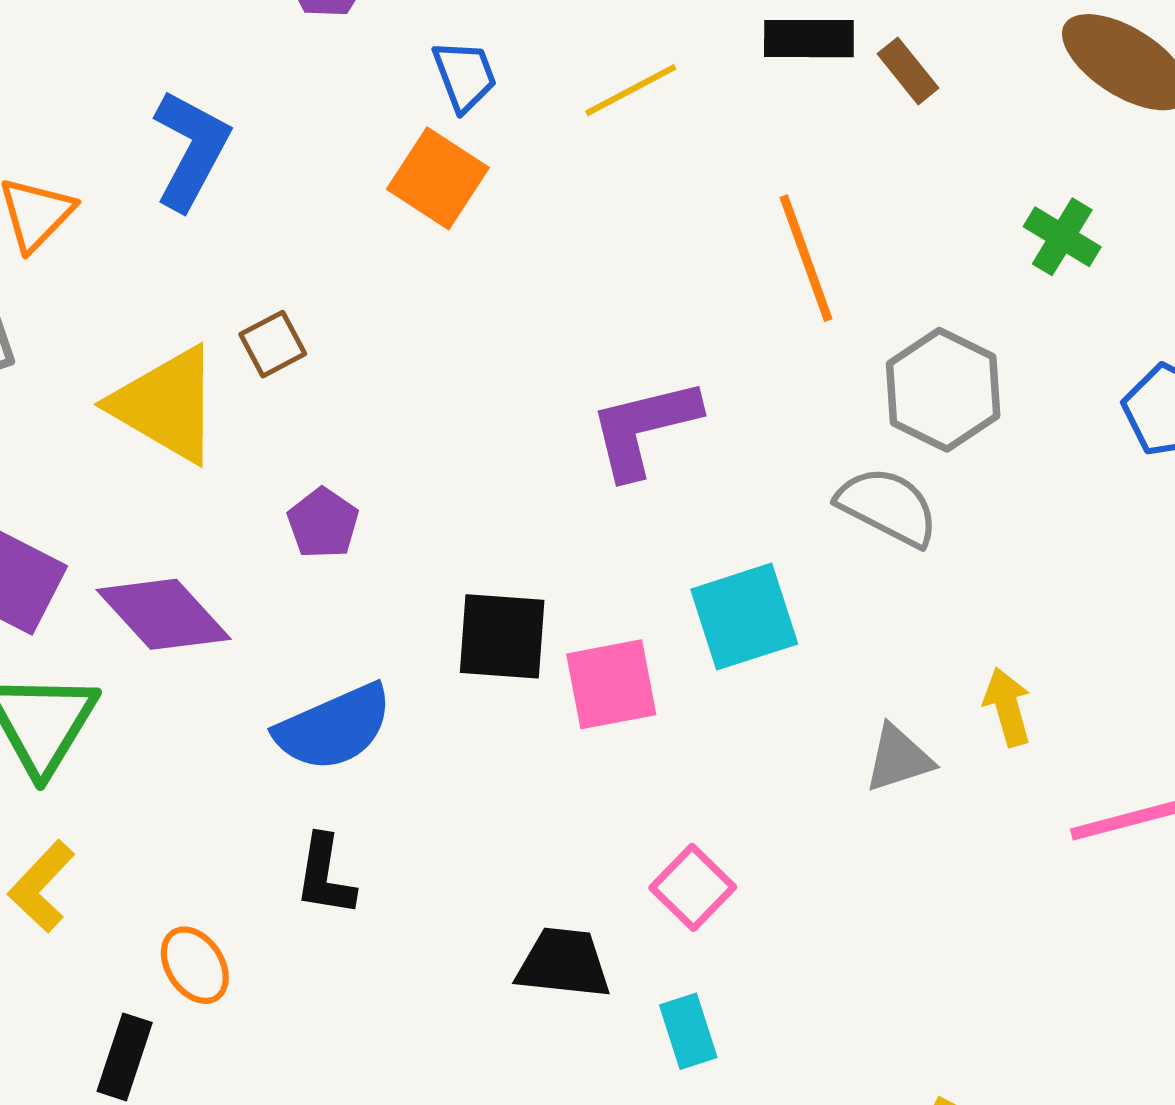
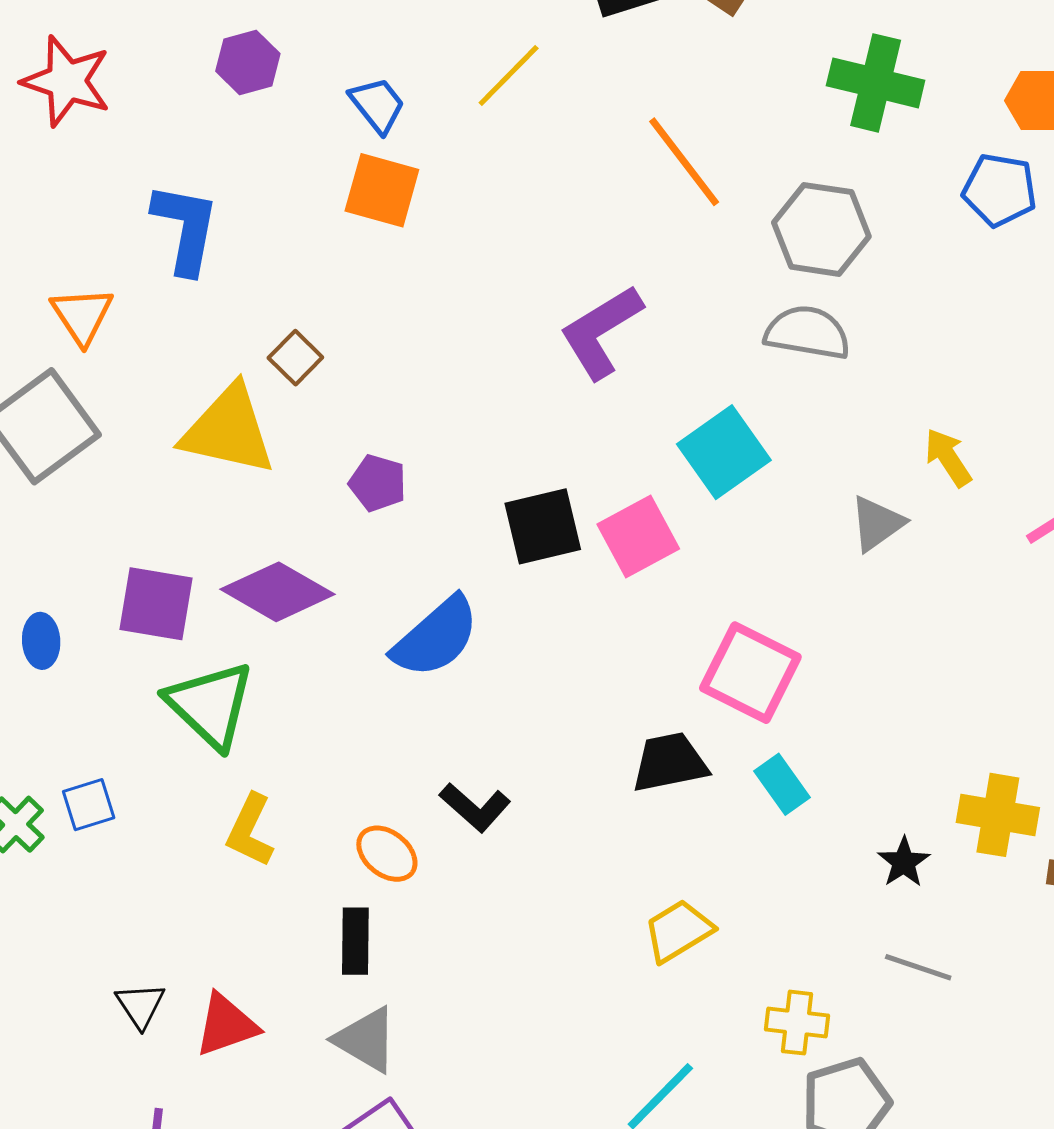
green cross: (1062, 237) -> (876, 83), size x1.5
black L-shape: (325, 876) -> (475, 807), moved, turned -40
pink square: (693, 887) -> (750, 673), size x1.5

